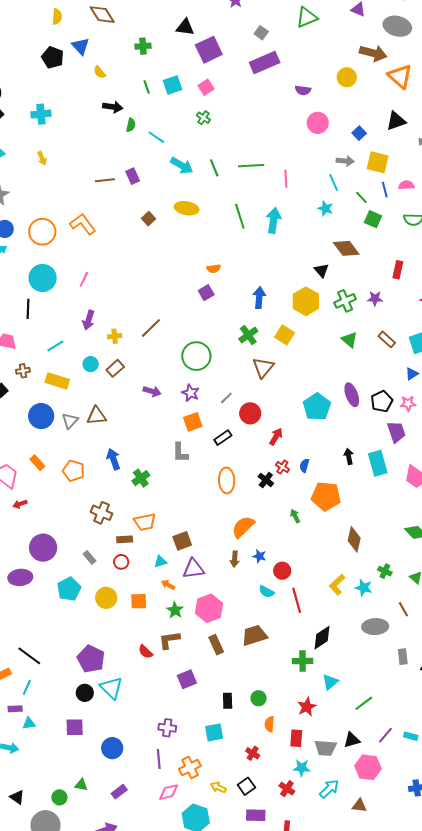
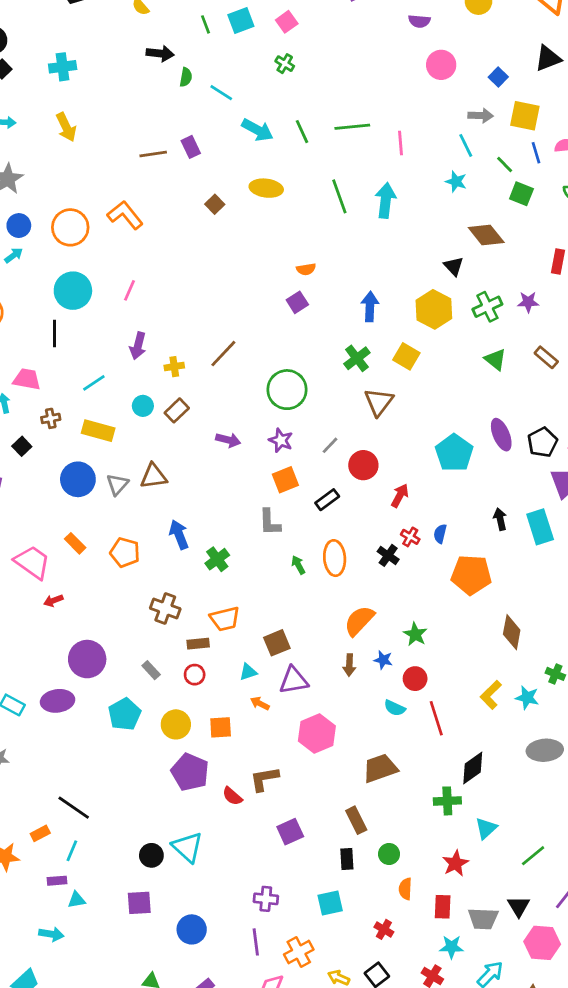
yellow arrow: (42, 158) -> (66, 127), size x1.5
green arrow: (295, 516) -> (298, 565), moved
green star: (175, 610) -> (415, 634), moved
brown rectangle: (216, 645) -> (356, 820), moved
purple pentagon: (91, 659) -> (190, 772), moved
black triangle: (352, 740) -> (519, 906), turned -42

